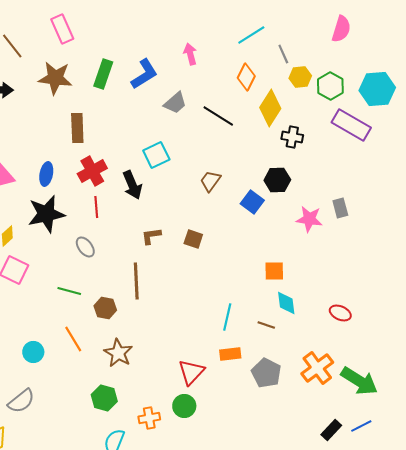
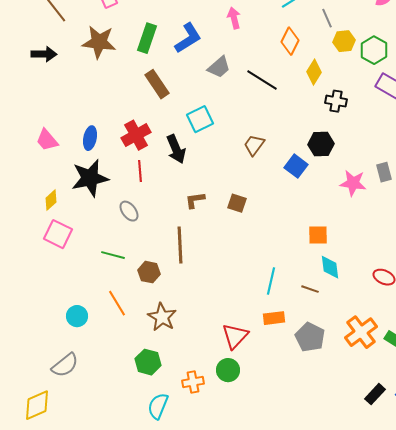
yellow diamond: (270, 108) -> (314, 72), size x0.7
brown rectangle: (77, 128) -> (157, 84), moved, turned -32

